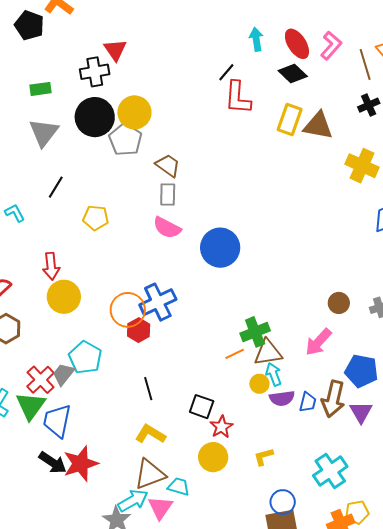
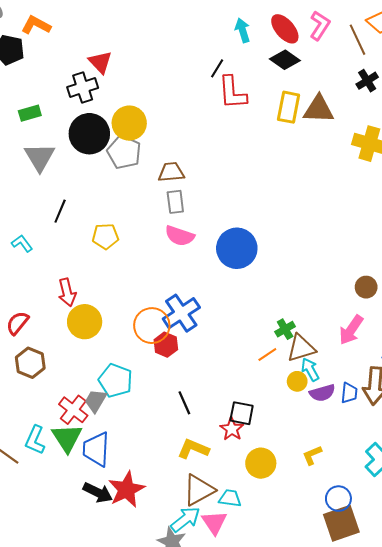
brown trapezoid: (168, 165) -> (171, 172), turned -32
green cross: (255, 332) -> (285, 329), size x0.7
red star: (221, 427) -> (232, 429), moved

